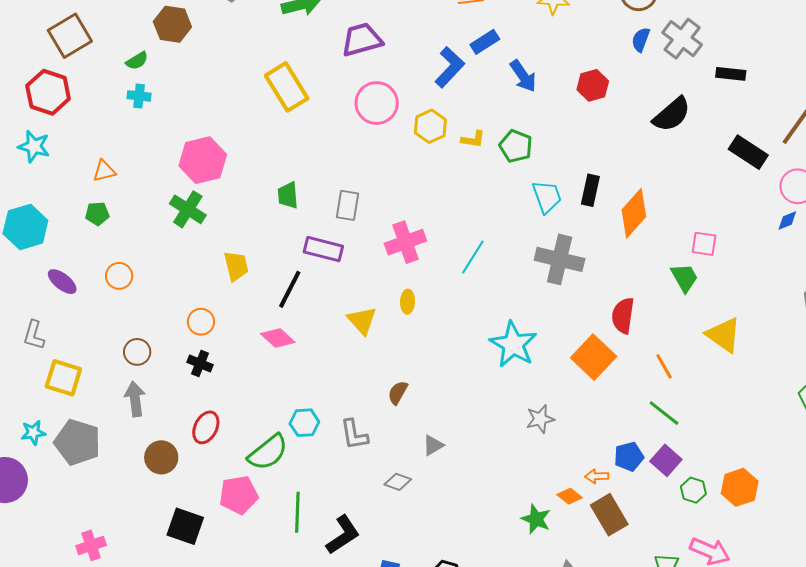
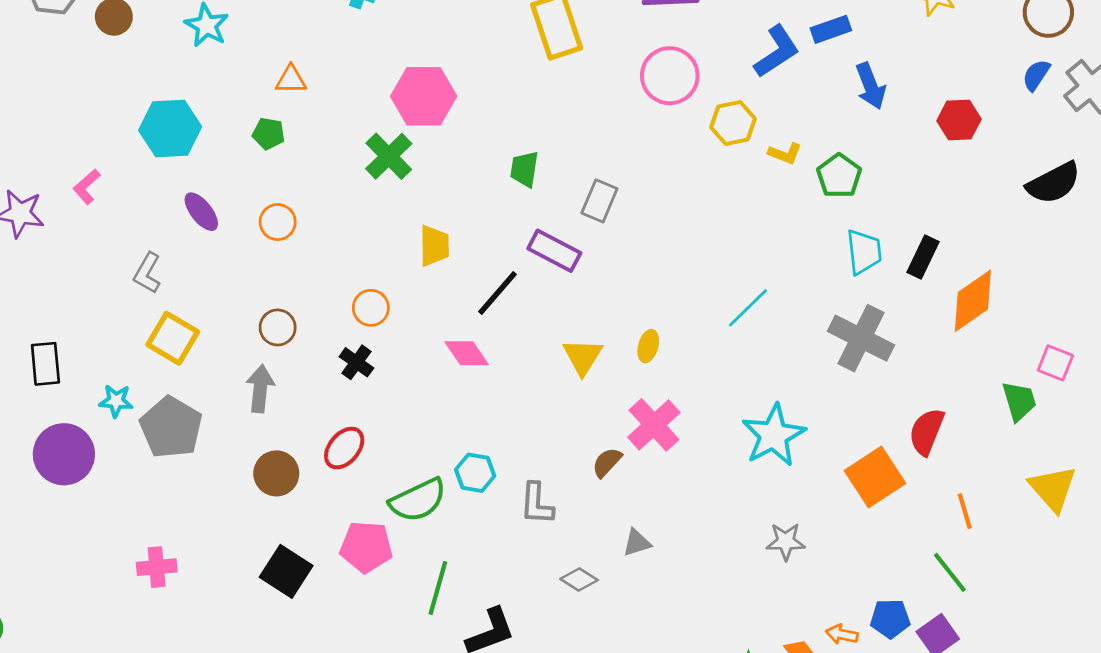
pink cross: (405, 242) -> (654, 425), moved, turned -36

